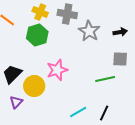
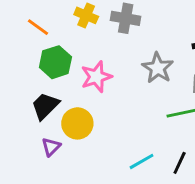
gray star: (89, 31) -> (158, 68), moved
green hexagon: (37, 35) -> (55, 62), moved
pink star: (57, 70) -> (96, 77), moved

